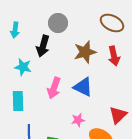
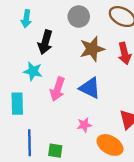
gray circle: (58, 23) -> (79, 17), moved
cyan arrow: (15, 30) -> (26, 19), moved
cyan star: (23, 67) -> (33, 71), moved

